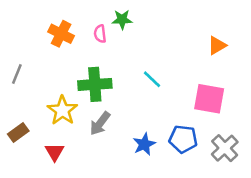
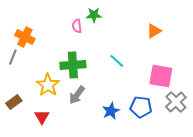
orange cross: (61, 34) -> (25, 37), moved
orange triangle: (217, 45) -> (154, 31), moved
gray cross: (225, 148) -> (176, 102), moved

